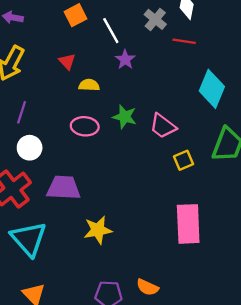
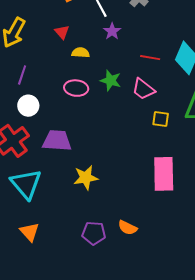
red line: (184, 41) -> (150, 58), moved
yellow square: (184, 160) -> (161, 119), turned 30

